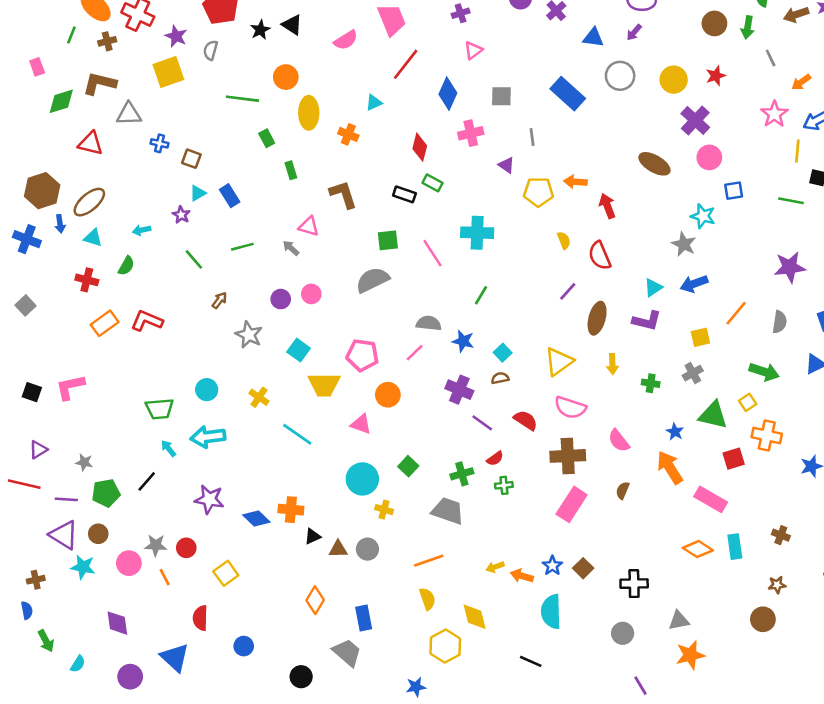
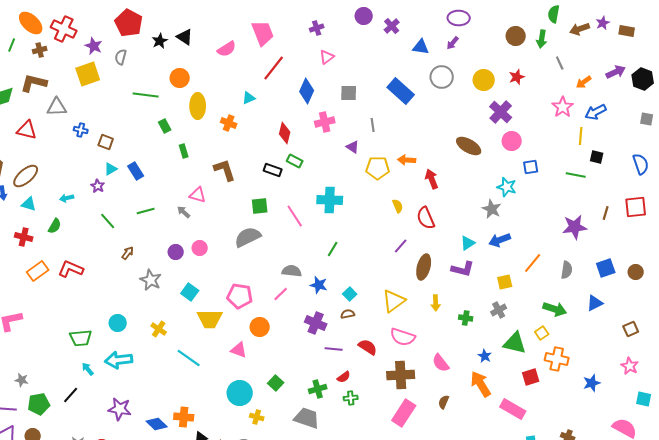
purple line: (482, 423) -> (334, 349), turned -30

